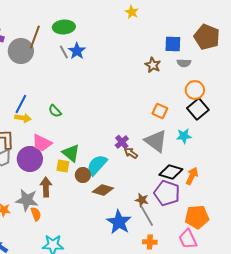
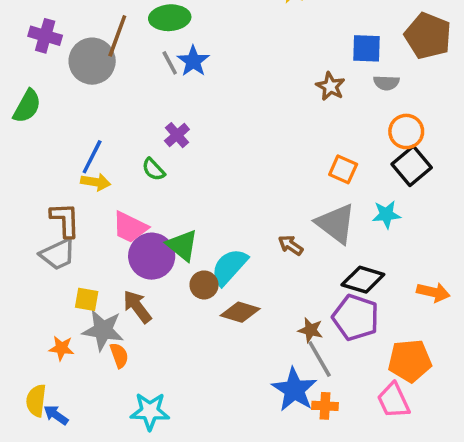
purple cross: (122, 142) -> (177, 135), moved
purple circle: (30, 159) -> (152, 256), moved
yellow square: (63, 166) -> (87, 299), moved
orange arrow: (192, 176) -> (433, 292), moved, turned 78
brown arrow: (46, 187) -> (137, 307), turned -36
blue star: (119, 222) -> (294, 390), moved

